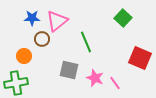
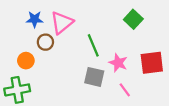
red square: (140, 58) -> (152, 63), turned -30
gray square: (69, 70) -> (94, 77), moved
pink star: (95, 78) -> (118, 63), moved

